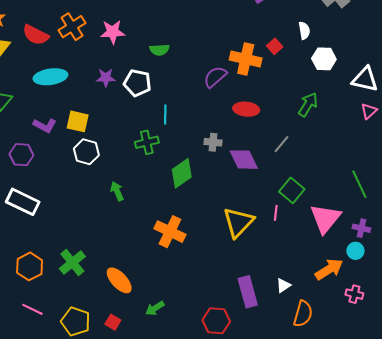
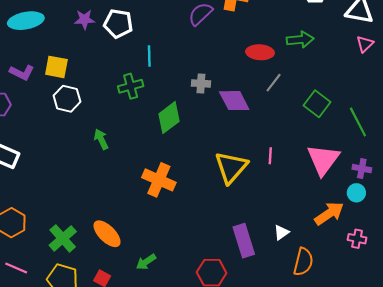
green arrow: (308, 105) -> (300, 40), turned 55
red ellipse: (246, 109) -> (260, 52), moved
green square: (292, 190) -> (317, 104), moved
green cross: (72, 263) -> (63, 238), moved

